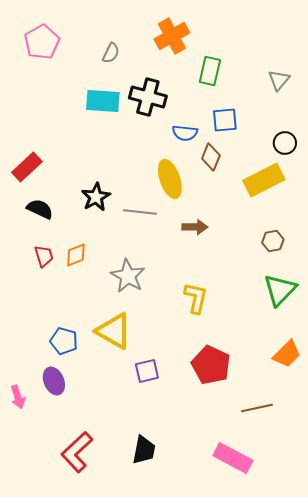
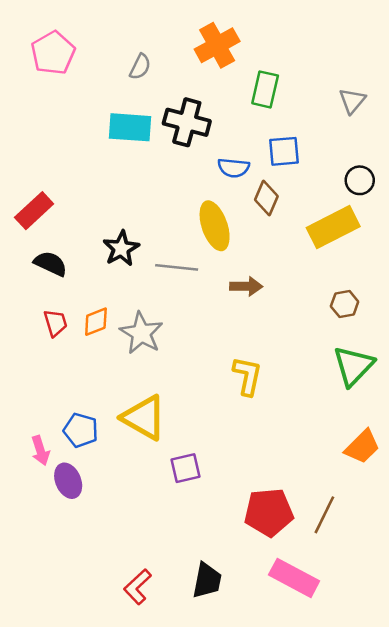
gray star: (128, 276) -> (141, 333), moved
red pentagon: (211, 365) -> (269, 512), moved, turned -30
pink arrow: (18, 397) -> (40, 450), moved
brown line: (257, 408) -> (324, 515), turned -52
black trapezoid: (144, 450) -> (207, 580), moved
red L-shape: (77, 452) -> (138, 587), moved, size x0.7

